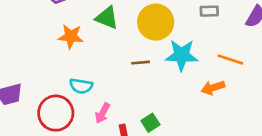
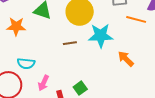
orange line: (230, 59) -> (136, 19), moved
orange arrow: (213, 88) -> (126, 59), turned 66

